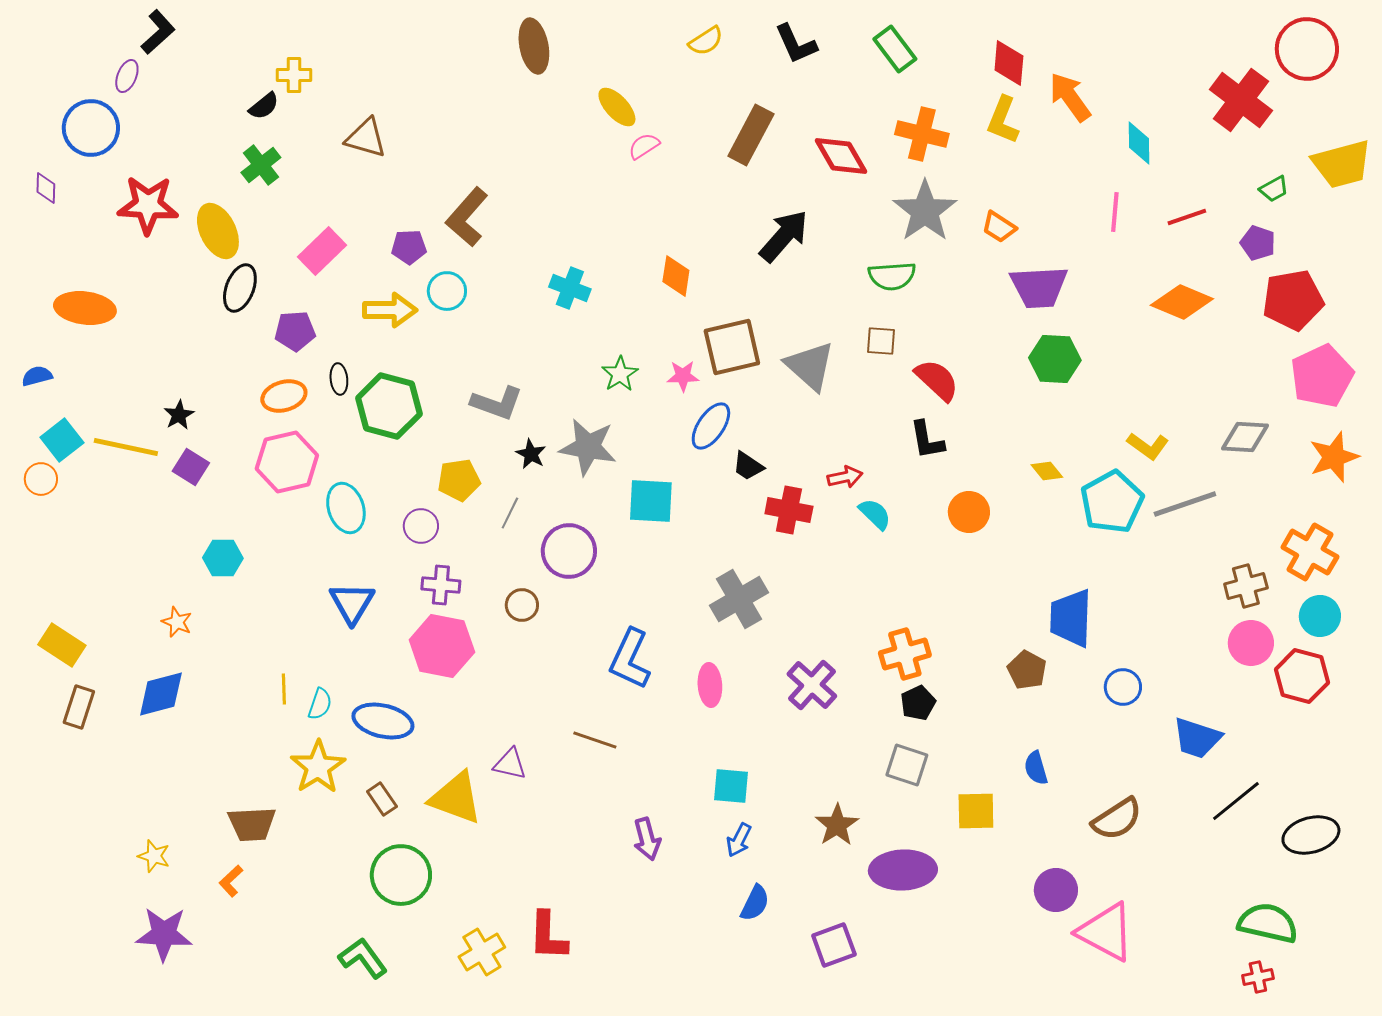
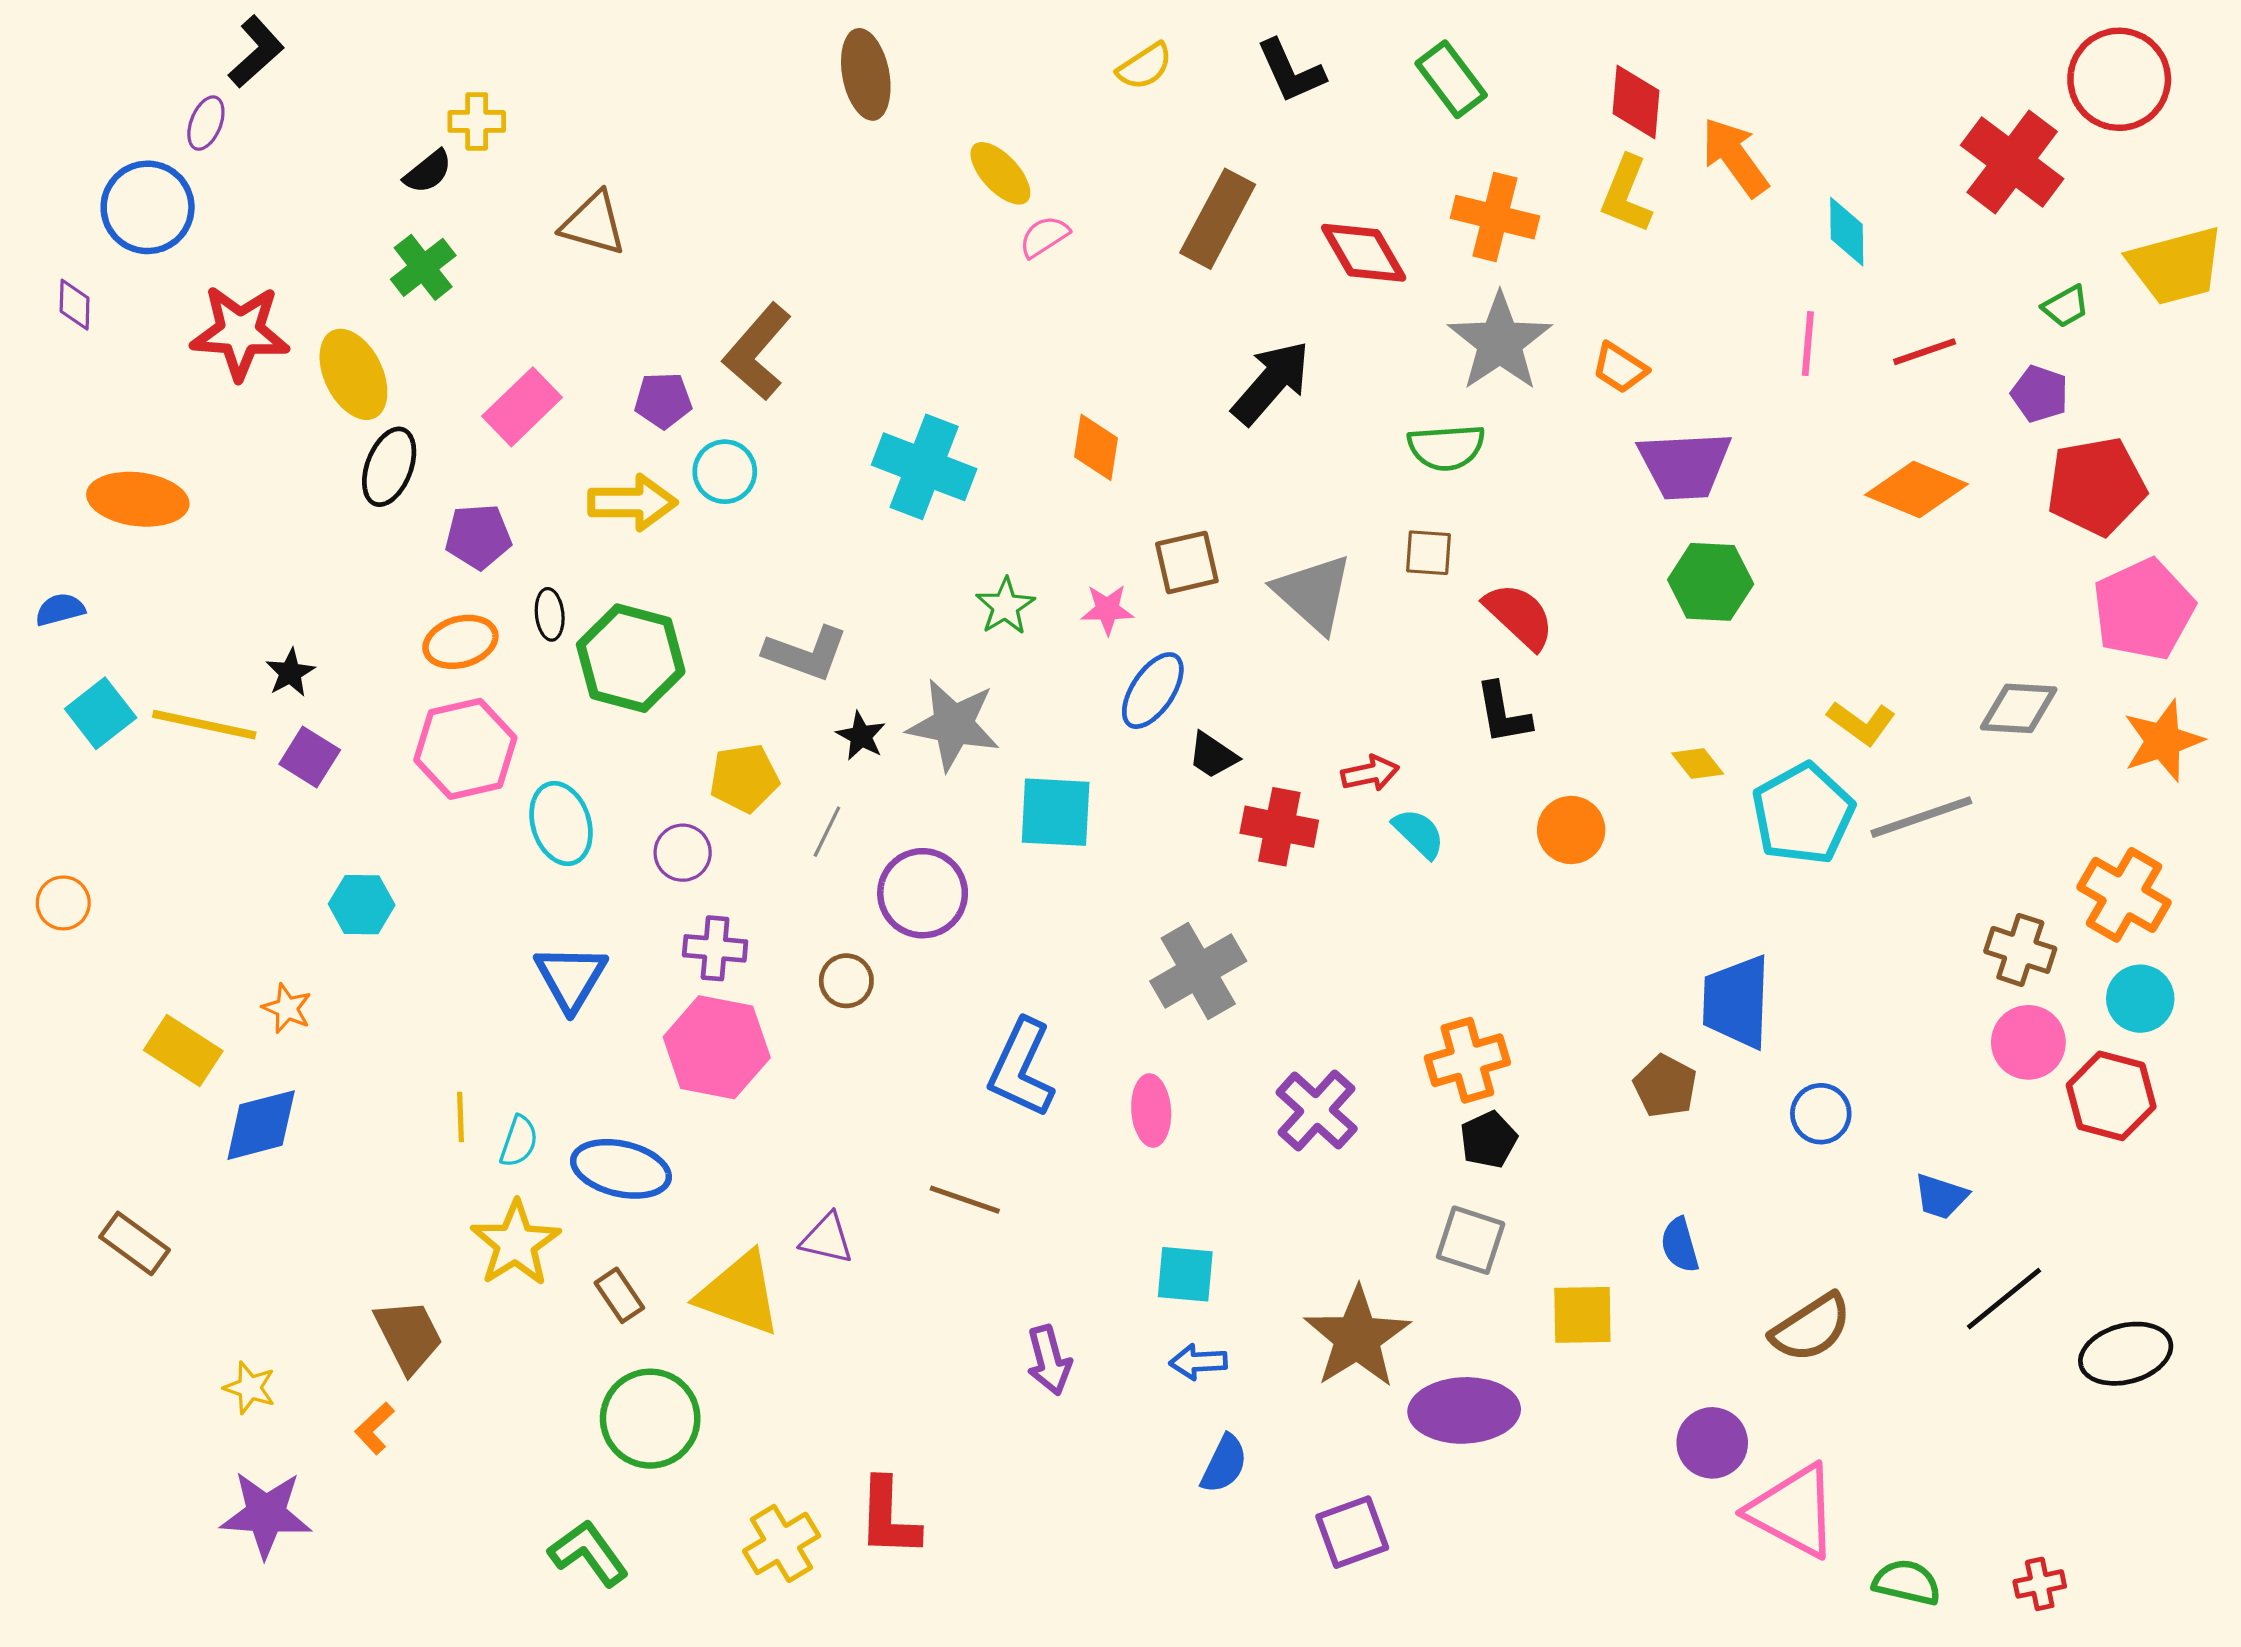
cyan cross: (570, 288) -> (924, 467), size x1.5
brown square: (732, 347) -> (1187, 562), size x0.7
orange circle: (41, 479) -> (63, 903), moved
brown cross: (1246, 586) -> (2020, 950), turned 33
yellow rectangle: (62, 645) -> (183, 1050), moved
brown rectangle: (79, 707) -> (135, 1243), moved, turned -72
blue trapezoid: (1197, 738) -> (1941, 1196), size x0.7
brown trapezoid: (252, 824) -> (409, 1336), turned -114
brown star: (837, 825) -> (1357, 1337), size x1.5
blue arrow: (739, 840) -> (1198, 1362), turned 60
green semicircle: (1268, 923) -> (1907, 1582), moved, size x0.7

